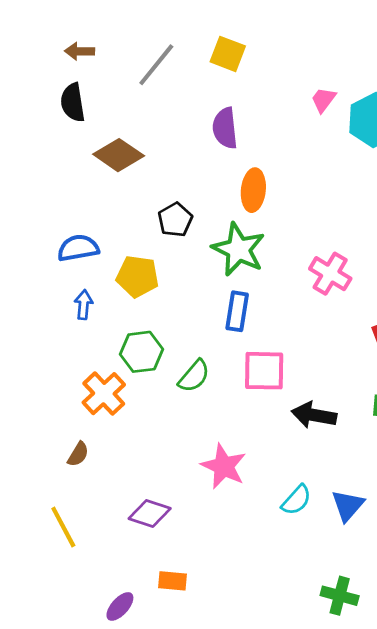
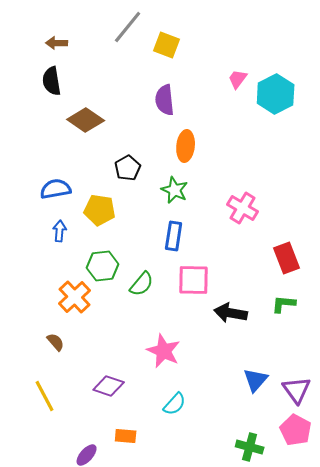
gray line: (156, 65) -> (128, 27), moved
green star: (239, 249) -> (175, 190), size x0.7
brown semicircle: (78, 454) -> (56, 342), turned -72
cyan semicircle: (296, 500) -> (175, 404), moved

